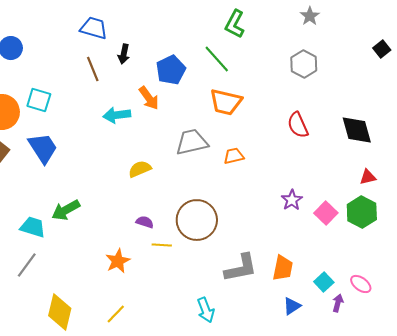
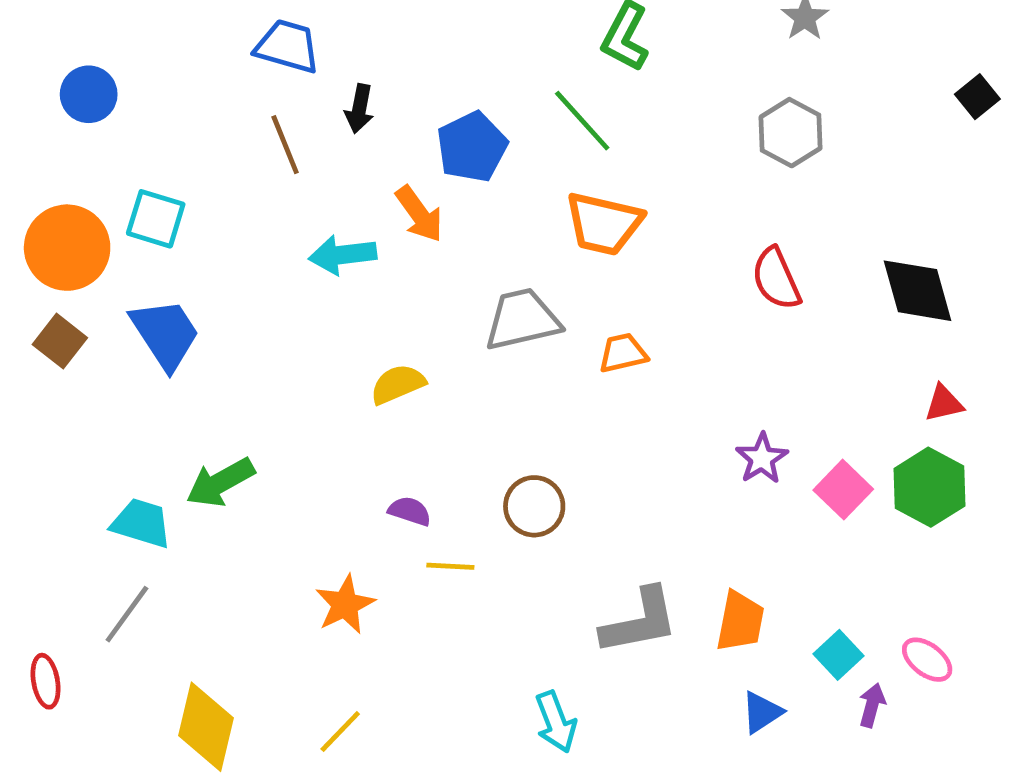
brown circle: (197, 220) -> (534, 506), size x0.6

